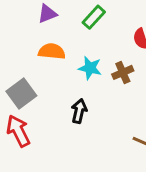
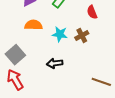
black arrow: (79, 111) -> (55, 63), turned -105

